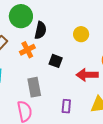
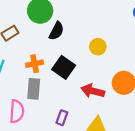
orange cross: (27, 50) -> (35, 64), moved
black square: (56, 61) -> (64, 67), size x1.5

